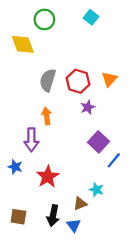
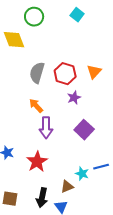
orange arrow: (47, 116) -> (36, 106), turned -35
purple arrow: (31, 140) -> (46, 128), moved
blue line: (114, 160) -> (101, 167), moved, turned 35

